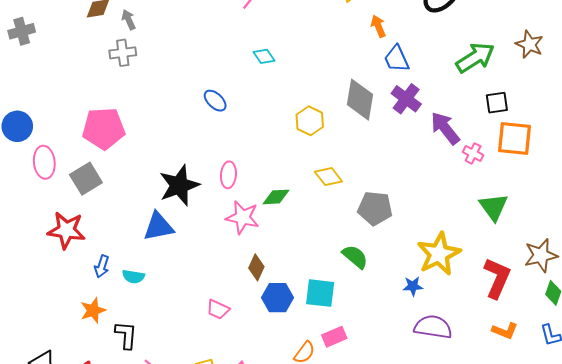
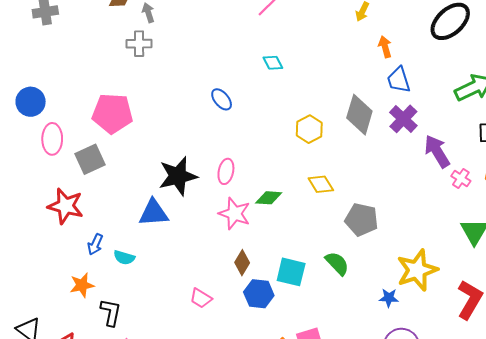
cyan square: (320, 293) -> (291, 272), moved

